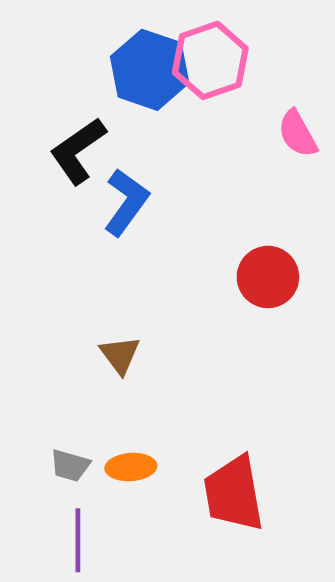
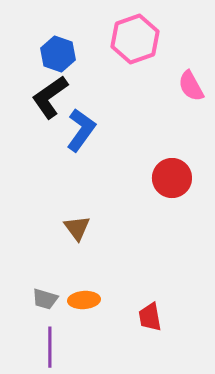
blue hexagon: (150, 70) -> (58, 54), moved, size x0.7
red trapezoid: (234, 494) -> (150, 317), size x0.6

